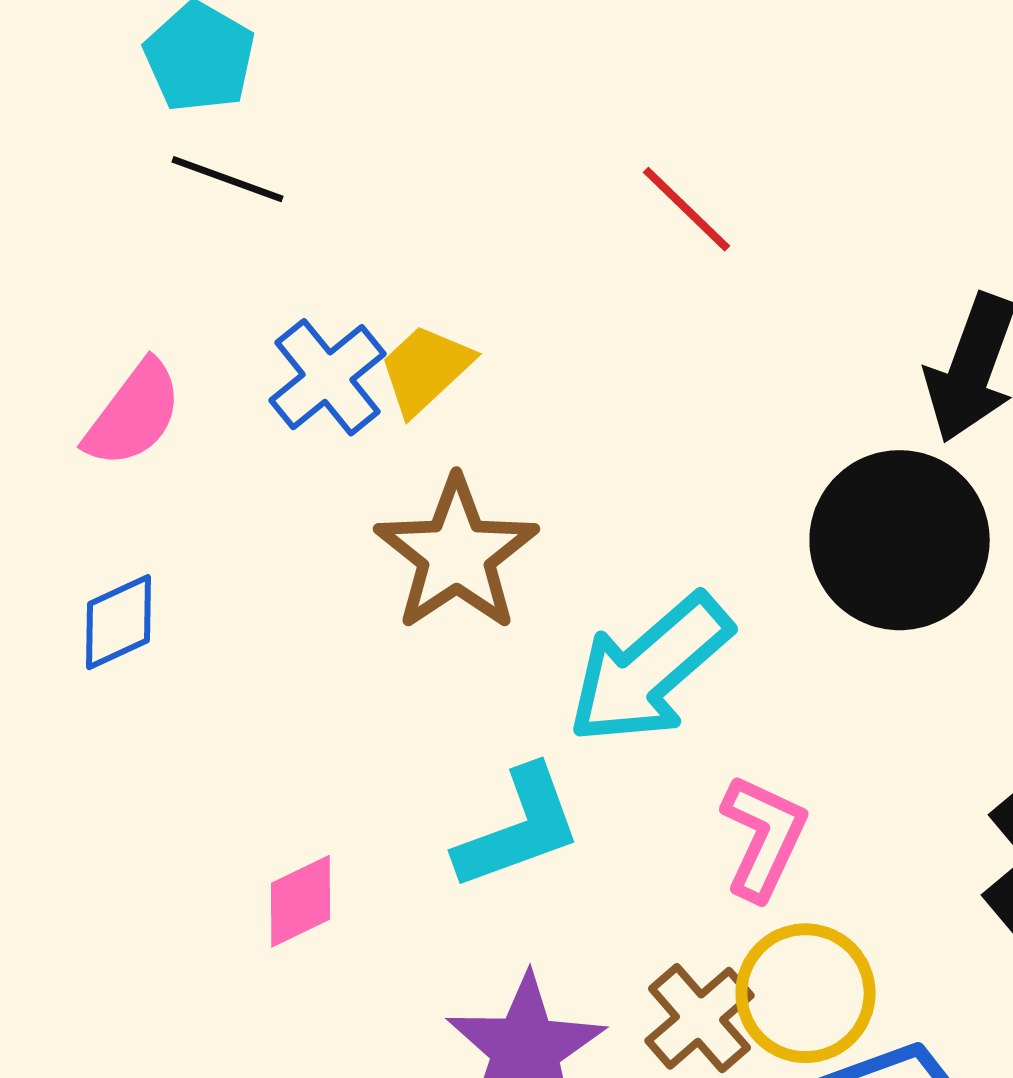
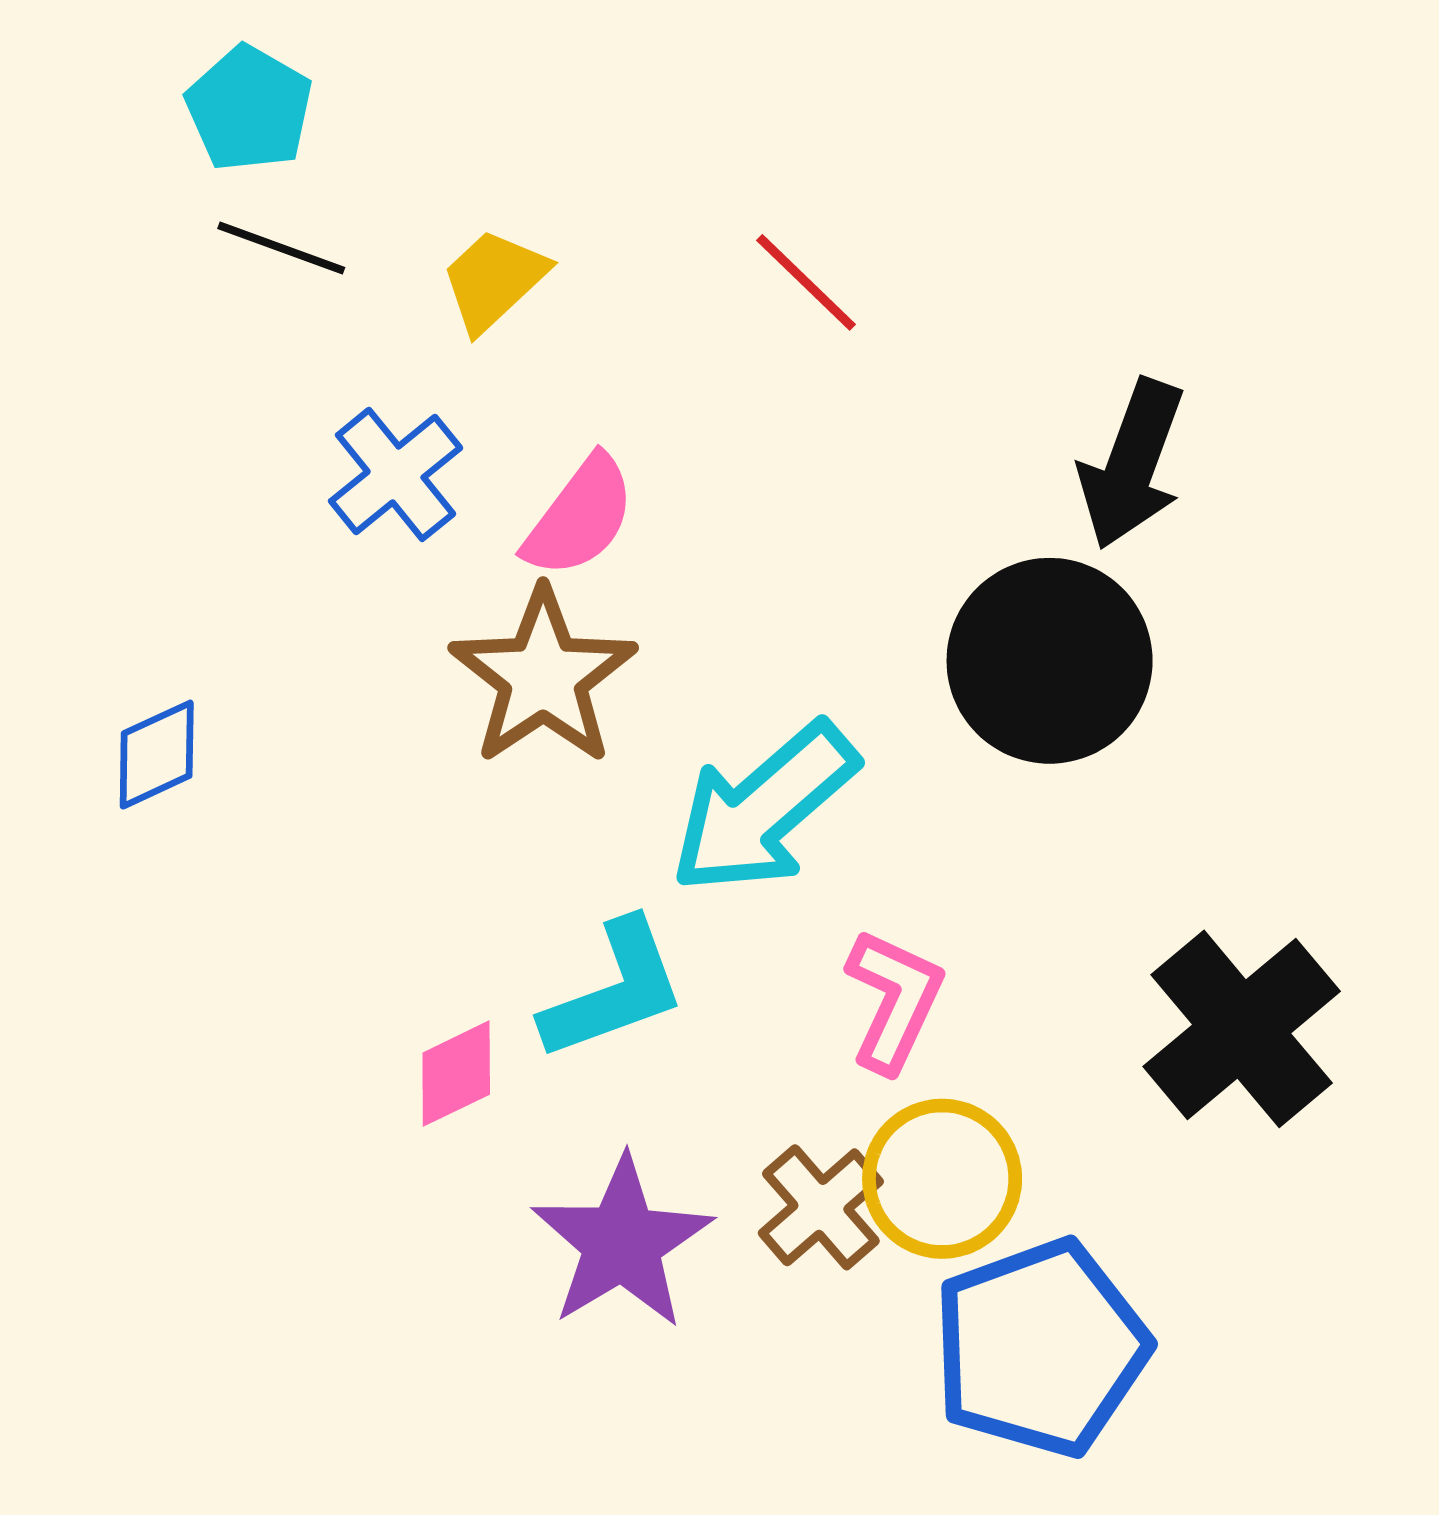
yellow trapezoid: (426, 369) -> (494, 280), moved
pink semicircle: (134, 414) -> (580, 517), moved
pink diamond: (300, 901) -> (456, 1074), moved

